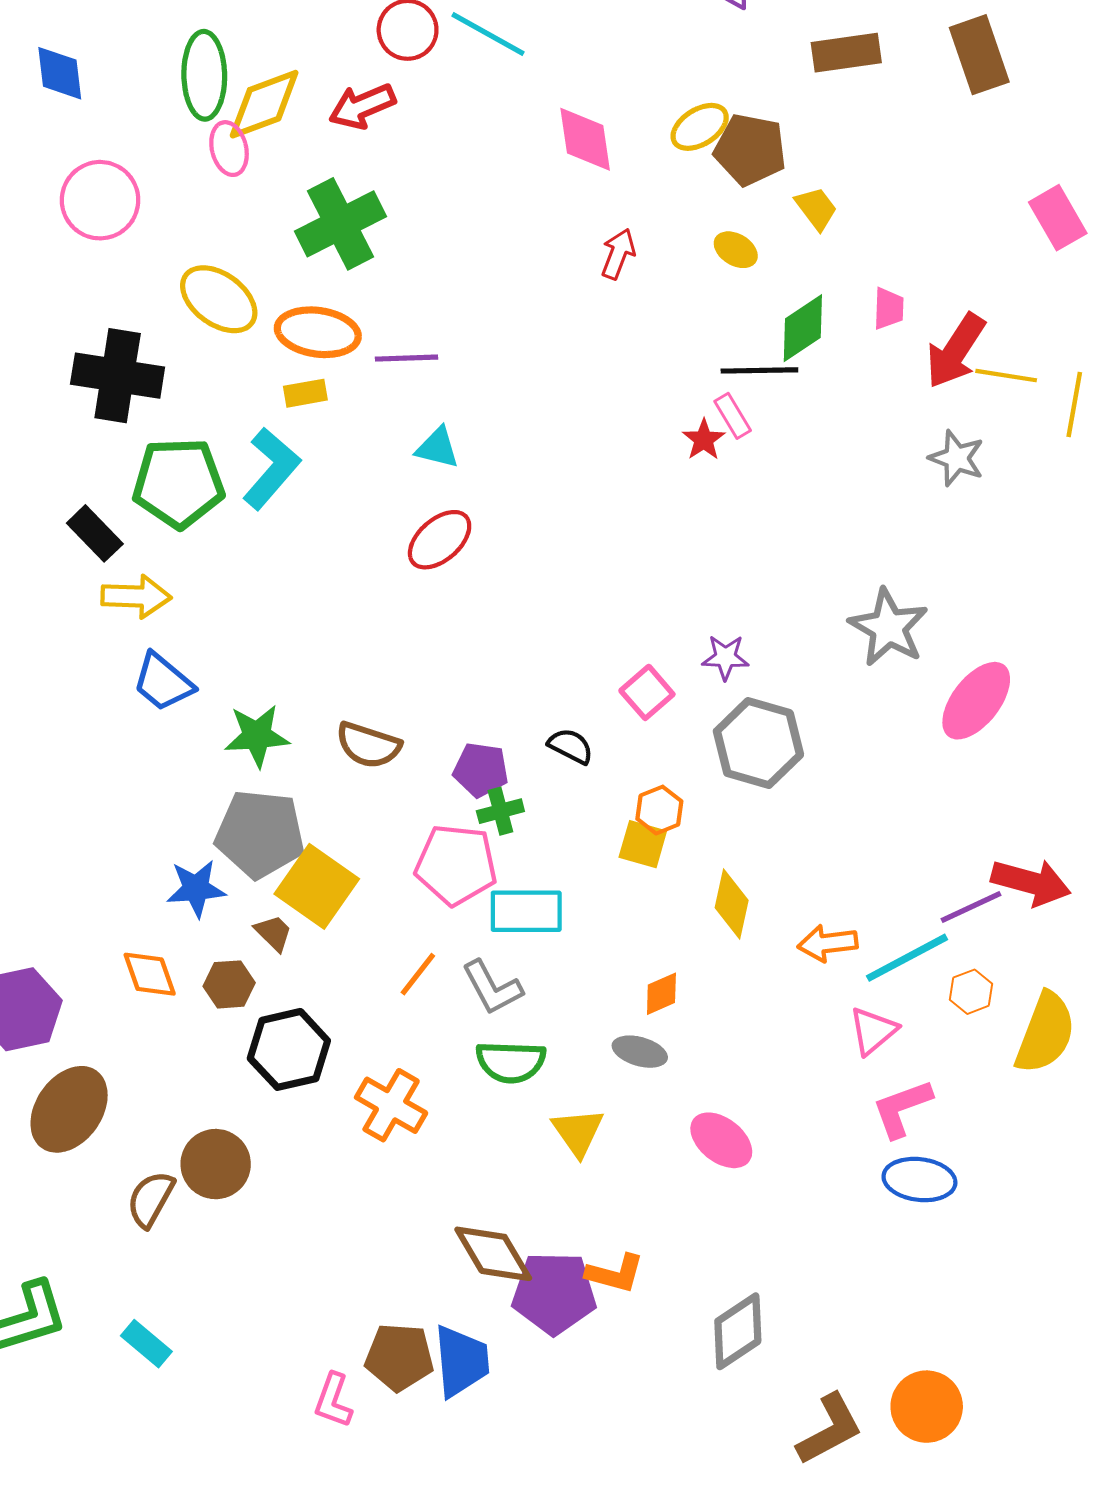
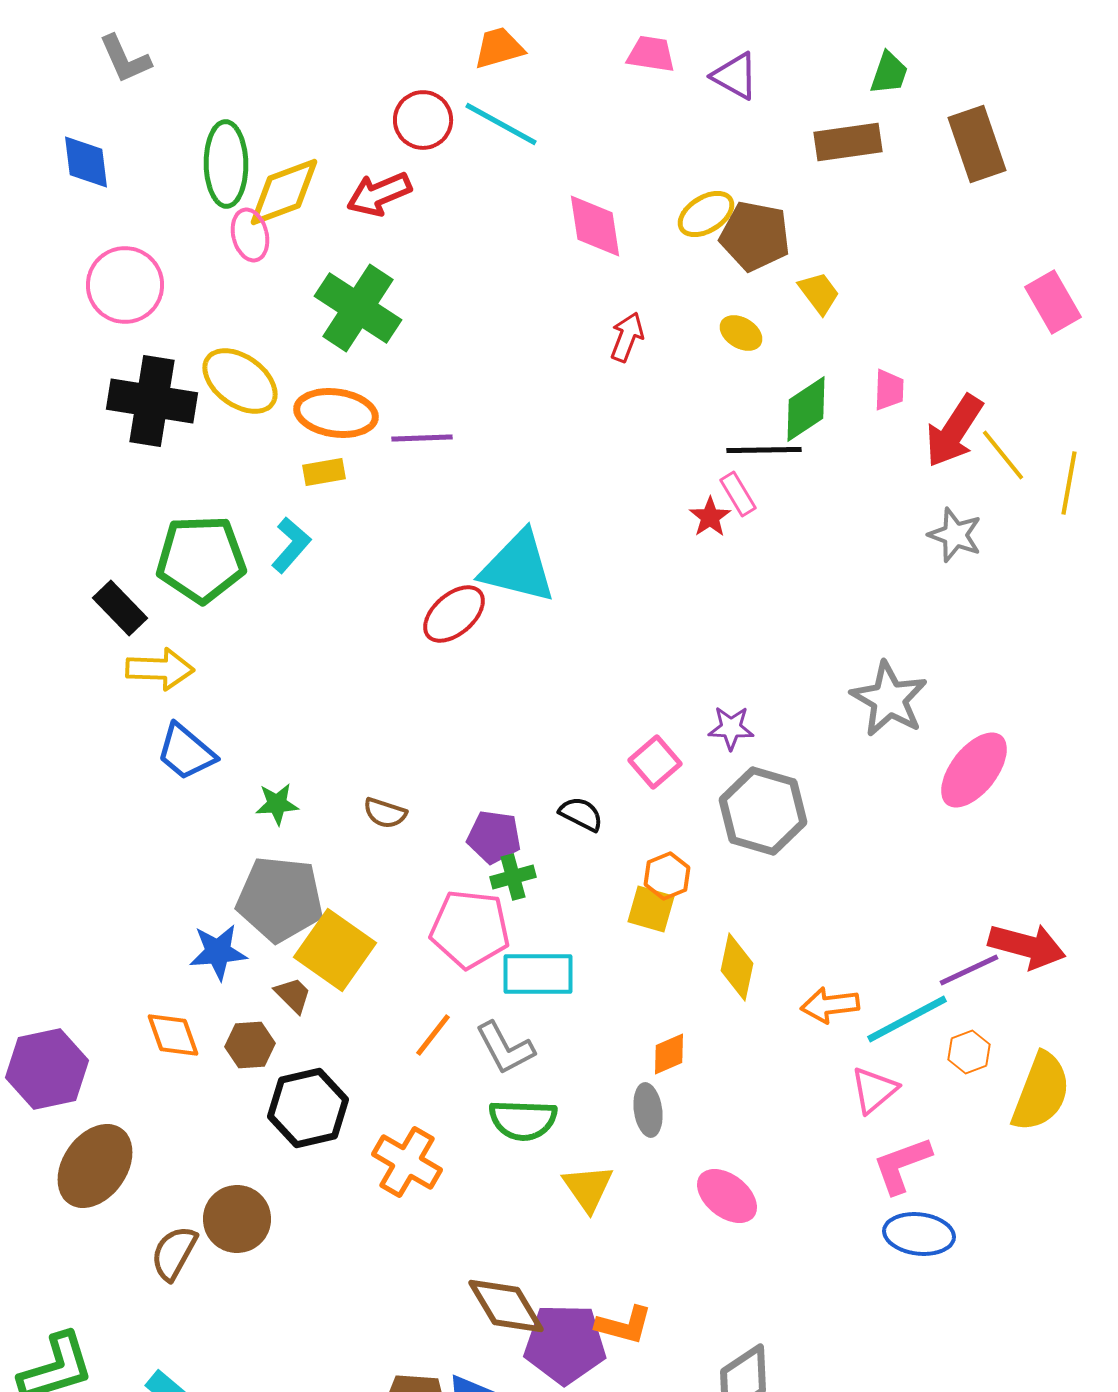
green cross: (340, 224) -> (358, 308), turned -30
black cross: (118, 376) -> (152, 401), moved
yellow line: (1006, 376) -> (1003, 455), turned 42
cyan triangle: (437, 448) -> (518, 567), moved, size x1.8
cyan L-shape: (271, 468) -> (291, 545), size x0.7
green star: (257, 736) -> (277, 804), size x0.7
brown semicircle: (368, 745) -> (385, 813), size x0.7
gray ellipse: (640, 1052) -> (648, 1110), turned 66

